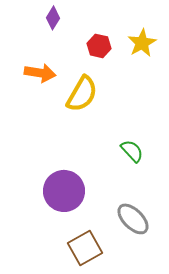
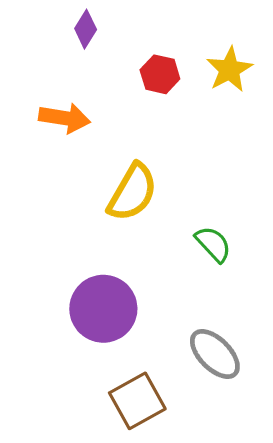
yellow semicircle: (82, 94) -> (132, 192), moved

